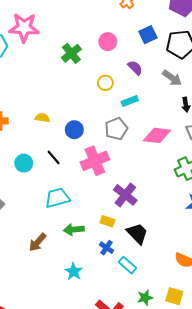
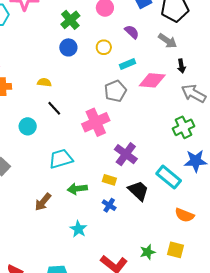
blue circle: (74, 130) -> (68, 47), moved
pink diamond: (157, 135) -> (152, 80), moved
black line: (54, 157) -> (54, 108), moved
cyan rectangle: (127, 265) -> (169, 177), moved, size x1.4

